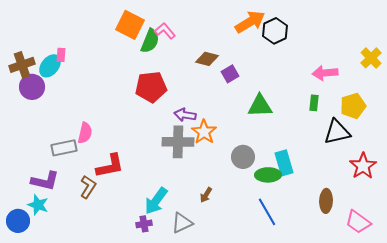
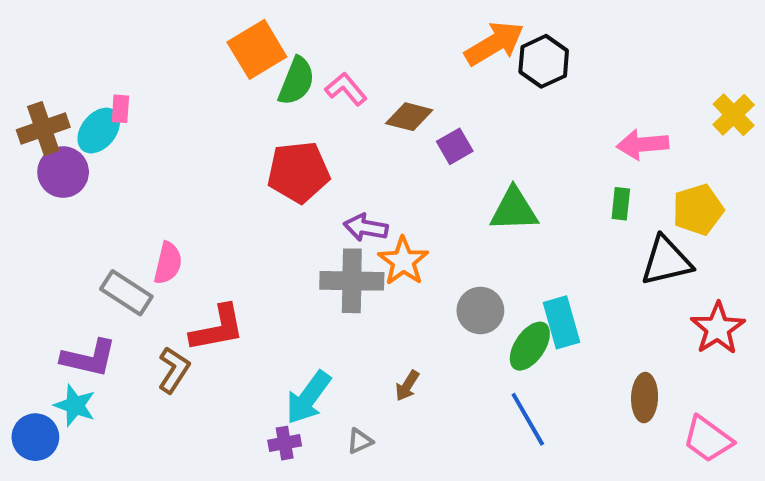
orange square: (130, 25) -> (257, 49), turned 32
pink L-shape: (165, 31) -> (346, 89), moved
gray rectangle: (64, 148) -> (126, 293), turned 45
green ellipse: (268, 175) -> (530, 346), turned -55
gray triangle: (182, 223) -> (360, 441), size x0.6

